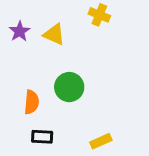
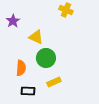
yellow triangle: (54, 34) -> (36, 37), moved
yellow rectangle: (101, 141) -> (54, 82), moved

